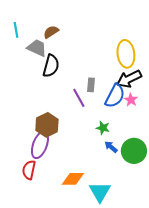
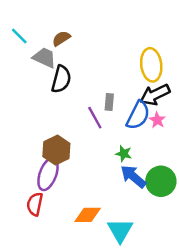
cyan line: (16, 30) -> (19, 36), turned -35
blue arrow: (111, 147) -> (133, 176), size x1.6

